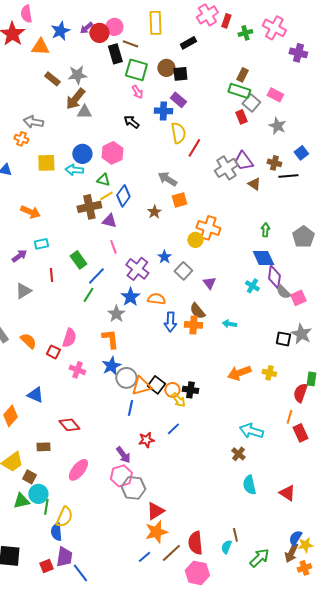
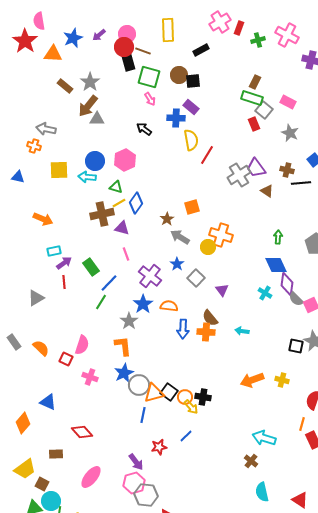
red circle: (99, 33) -> (124, 47), moved
gray star: (77, 75) -> (90, 82), turned -30
gray arrow: (167, 179) -> (180, 237), moved
purple arrow: (19, 256) -> (64, 263), moved

